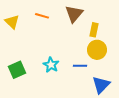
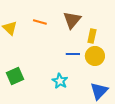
cyan star: (51, 65) -> (60, 81), moved
blue line: (80, 66) -> (73, 54), moved

